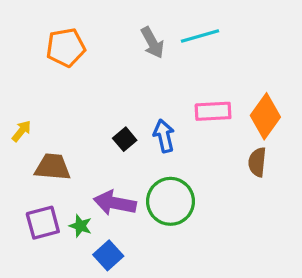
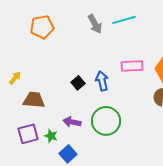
purple arrow: (115, 203) -> (72, 122), size x0.7

